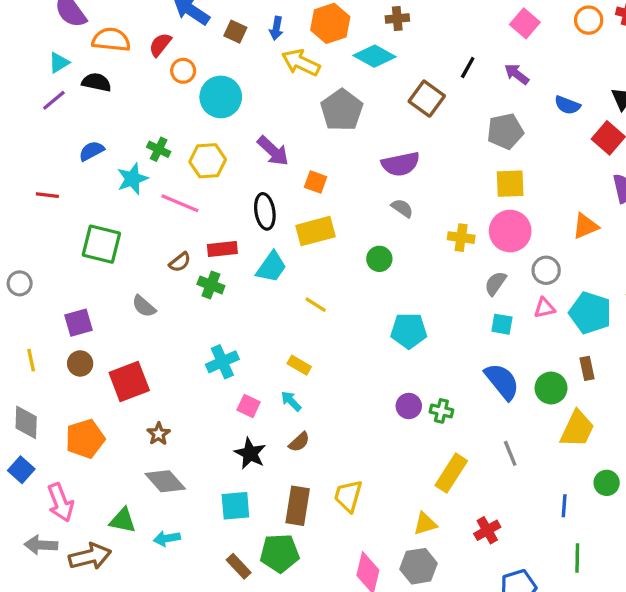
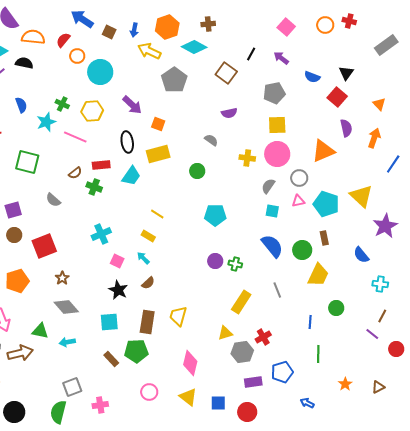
blue semicircle: (92, 151) -> (21, 105), turned 98
purple semicircle: (401, 164) -> (229, 113), moved, size x0.7
orange triangle: (585, 226) -> (323, 151), size x1.4
yellow line: (316, 305) -> (157, 214), moved
gray hexagon: (419, 566) -> (242, 352), moved

